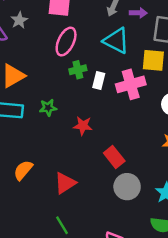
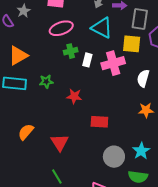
pink ellipse: (66, 42) -> (61, 28), turned 45
red rectangle: (114, 157) -> (99, 122), turned -48
red triangle: (65, 183) -> (60, 143), turned -30
gray circle: (127, 187) -> (114, 157), moved

